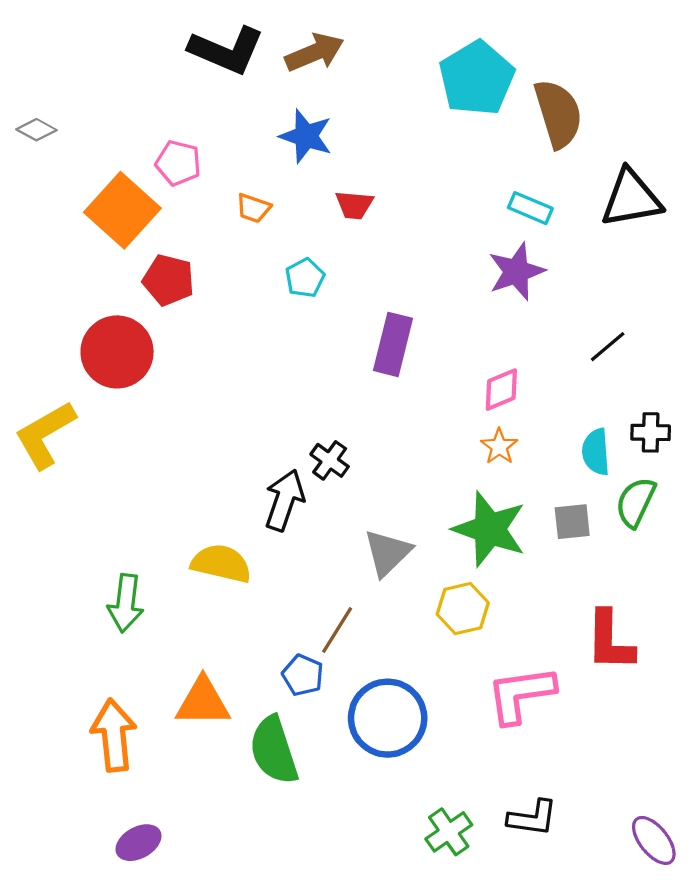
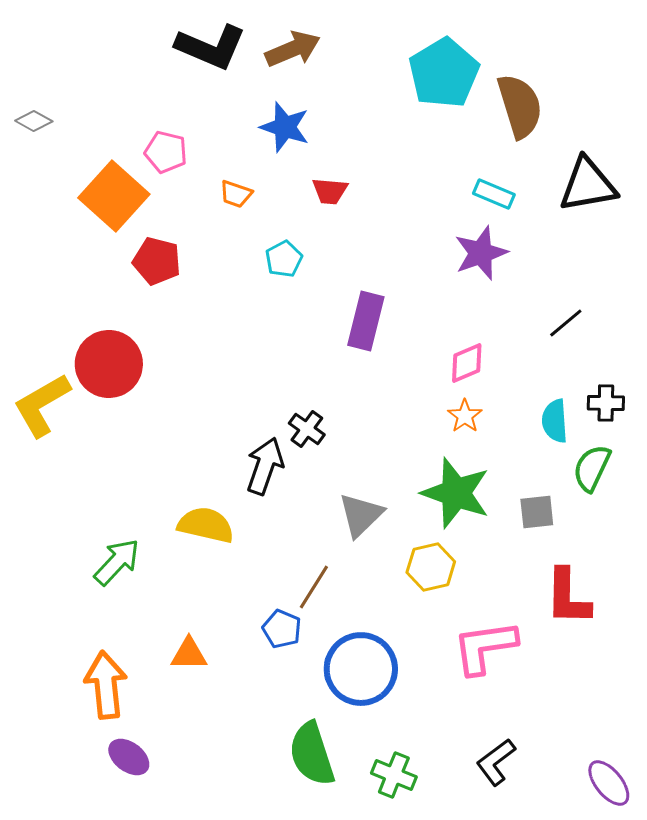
red circle: (117, 352) -> (109, 364), moved
gray square: (572, 522) -> (537, 512), moved
green arrow: (126, 603) -> (117, 562), turned -144
orange triangle: (203, 702) -> (189, 654), size x0.7
green semicircle: (274, 750) -> (312, 754), moved
black L-shape: (533, 818) -> (496, 762), turned 135
green cross: (449, 832) -> (394, 775), moved, turned -33
purple ellipse: (138, 843) -> (129, 757), moved, turned 66

